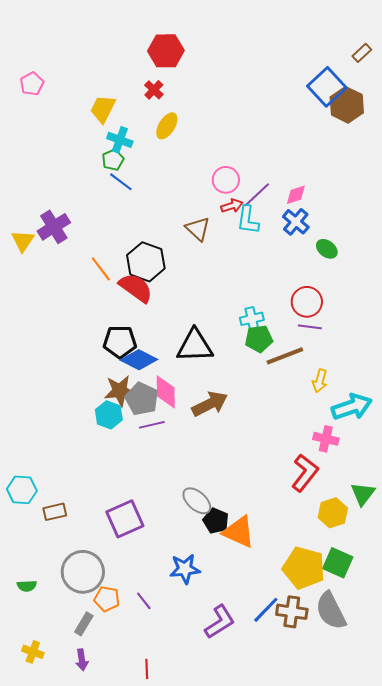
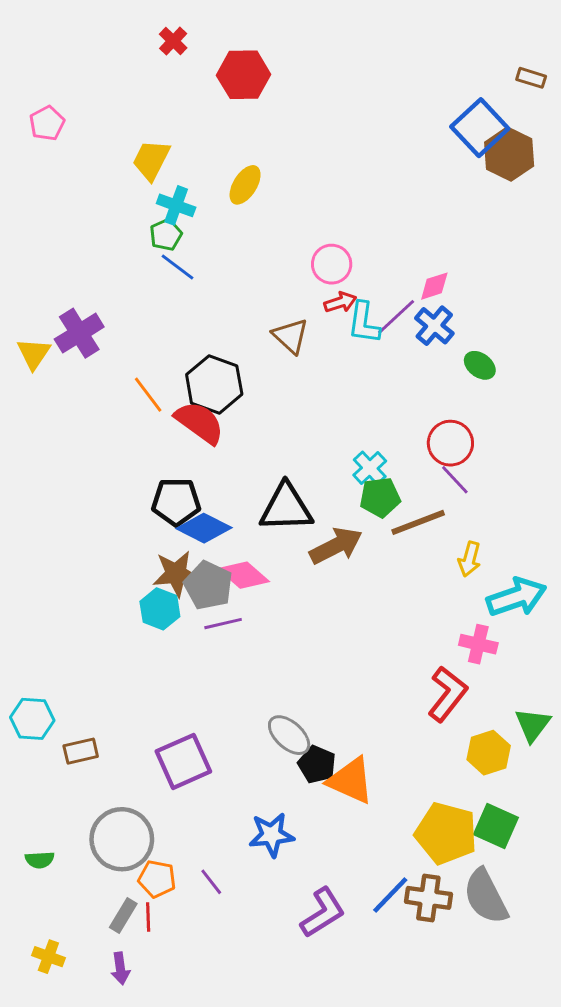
brown rectangle: (362, 53) -> (531, 78), turned 60
red cross: (154, 90) -> (173, 41), moved
purple line: (257, 195) -> (396, 317), moved
cyan cross: (252, 319) -> (370, 468), turned -30
purple line: (310, 327) -> (455, 480), turned 40
pink diamond: (166, 392) -> (244, 575), turned -48
brown arrow: (210, 404) -> (336, 546), moved
red line: (147, 669) -> (148, 917), moved

